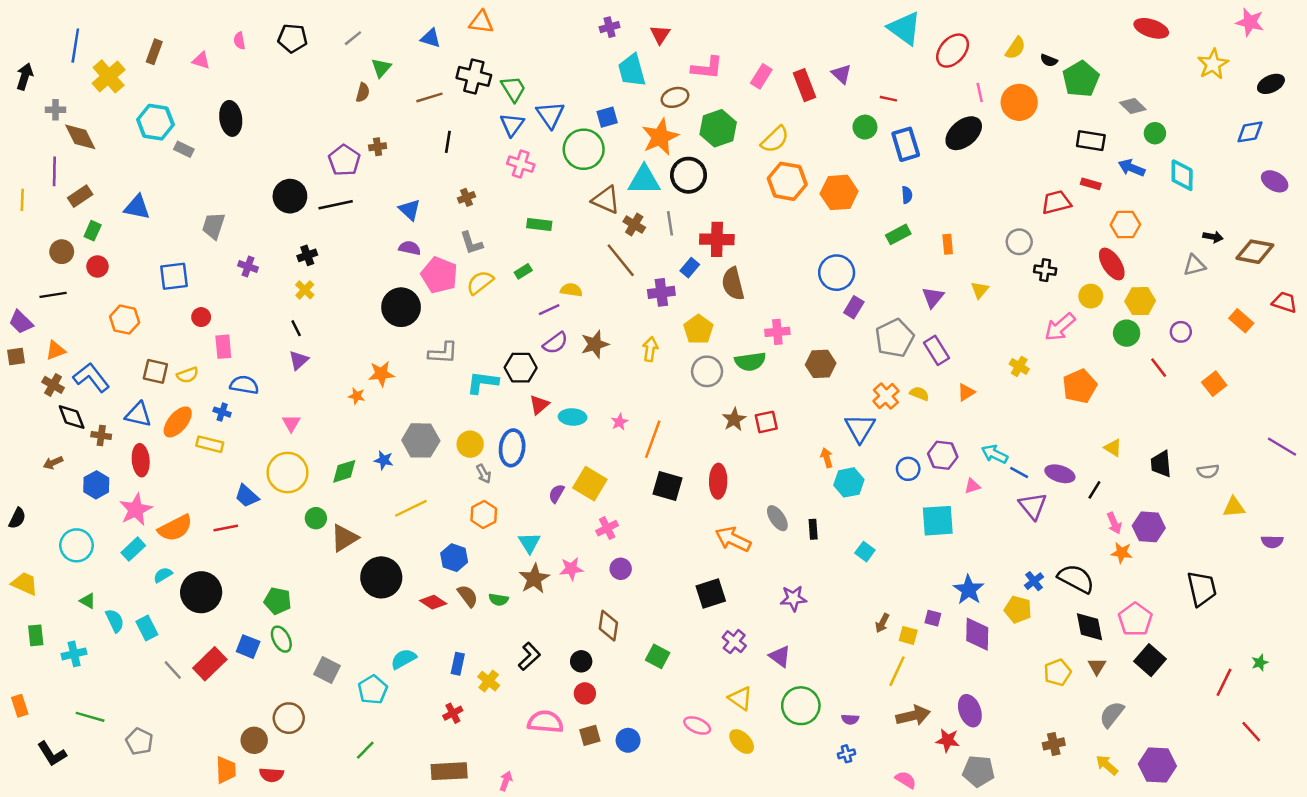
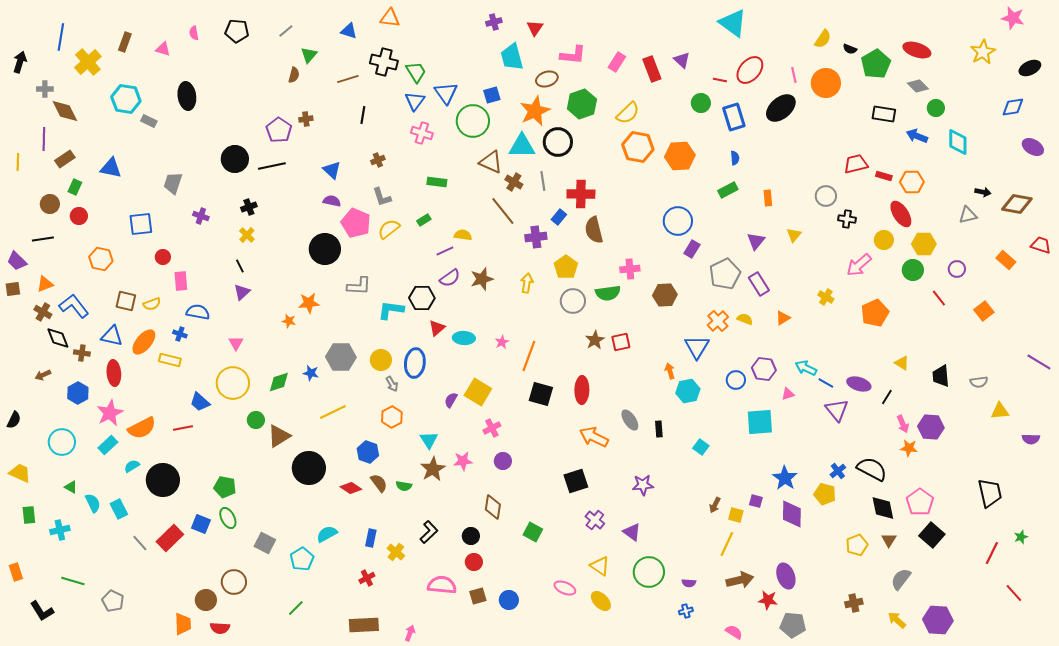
red ellipse: (1151, 28) -> (917, 50), moved
red ellipse: (953, 51) -> (750, 70), moved
red rectangle: (1091, 184) -> (884, 176), moved
black trapezoid: (1202, 589) -> (990, 493), moved

